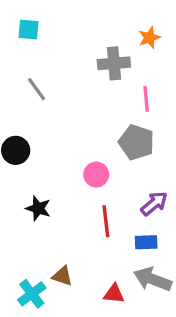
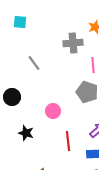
gray line: (37, 89) -> (34, 63), moved
pink circle: (96, 175) -> (53, 111), moved

